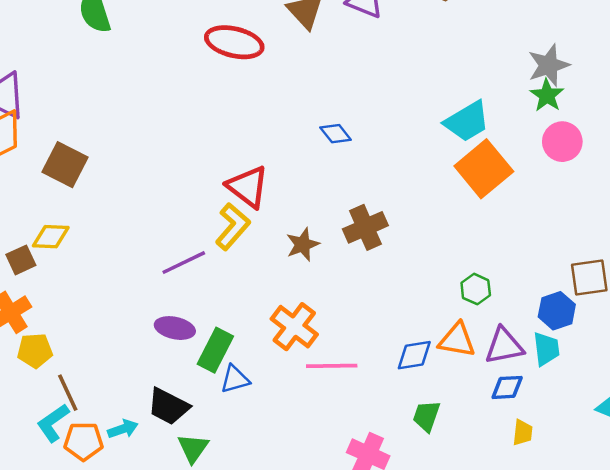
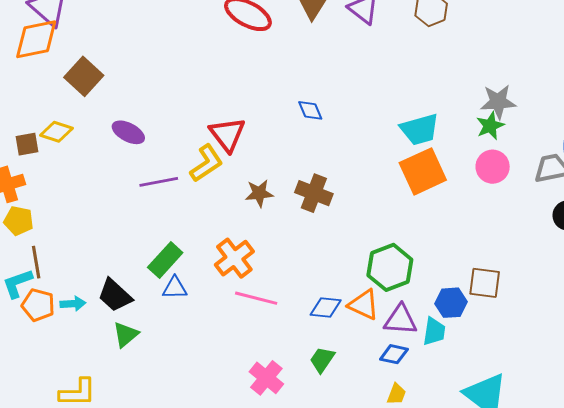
brown cross: (365, 227) -> (314, 193), turned 30
green hexagon: (476, 289) -> (390, 267), size x1.8
purple ellipse: (175, 328) -> (128, 132), moved

